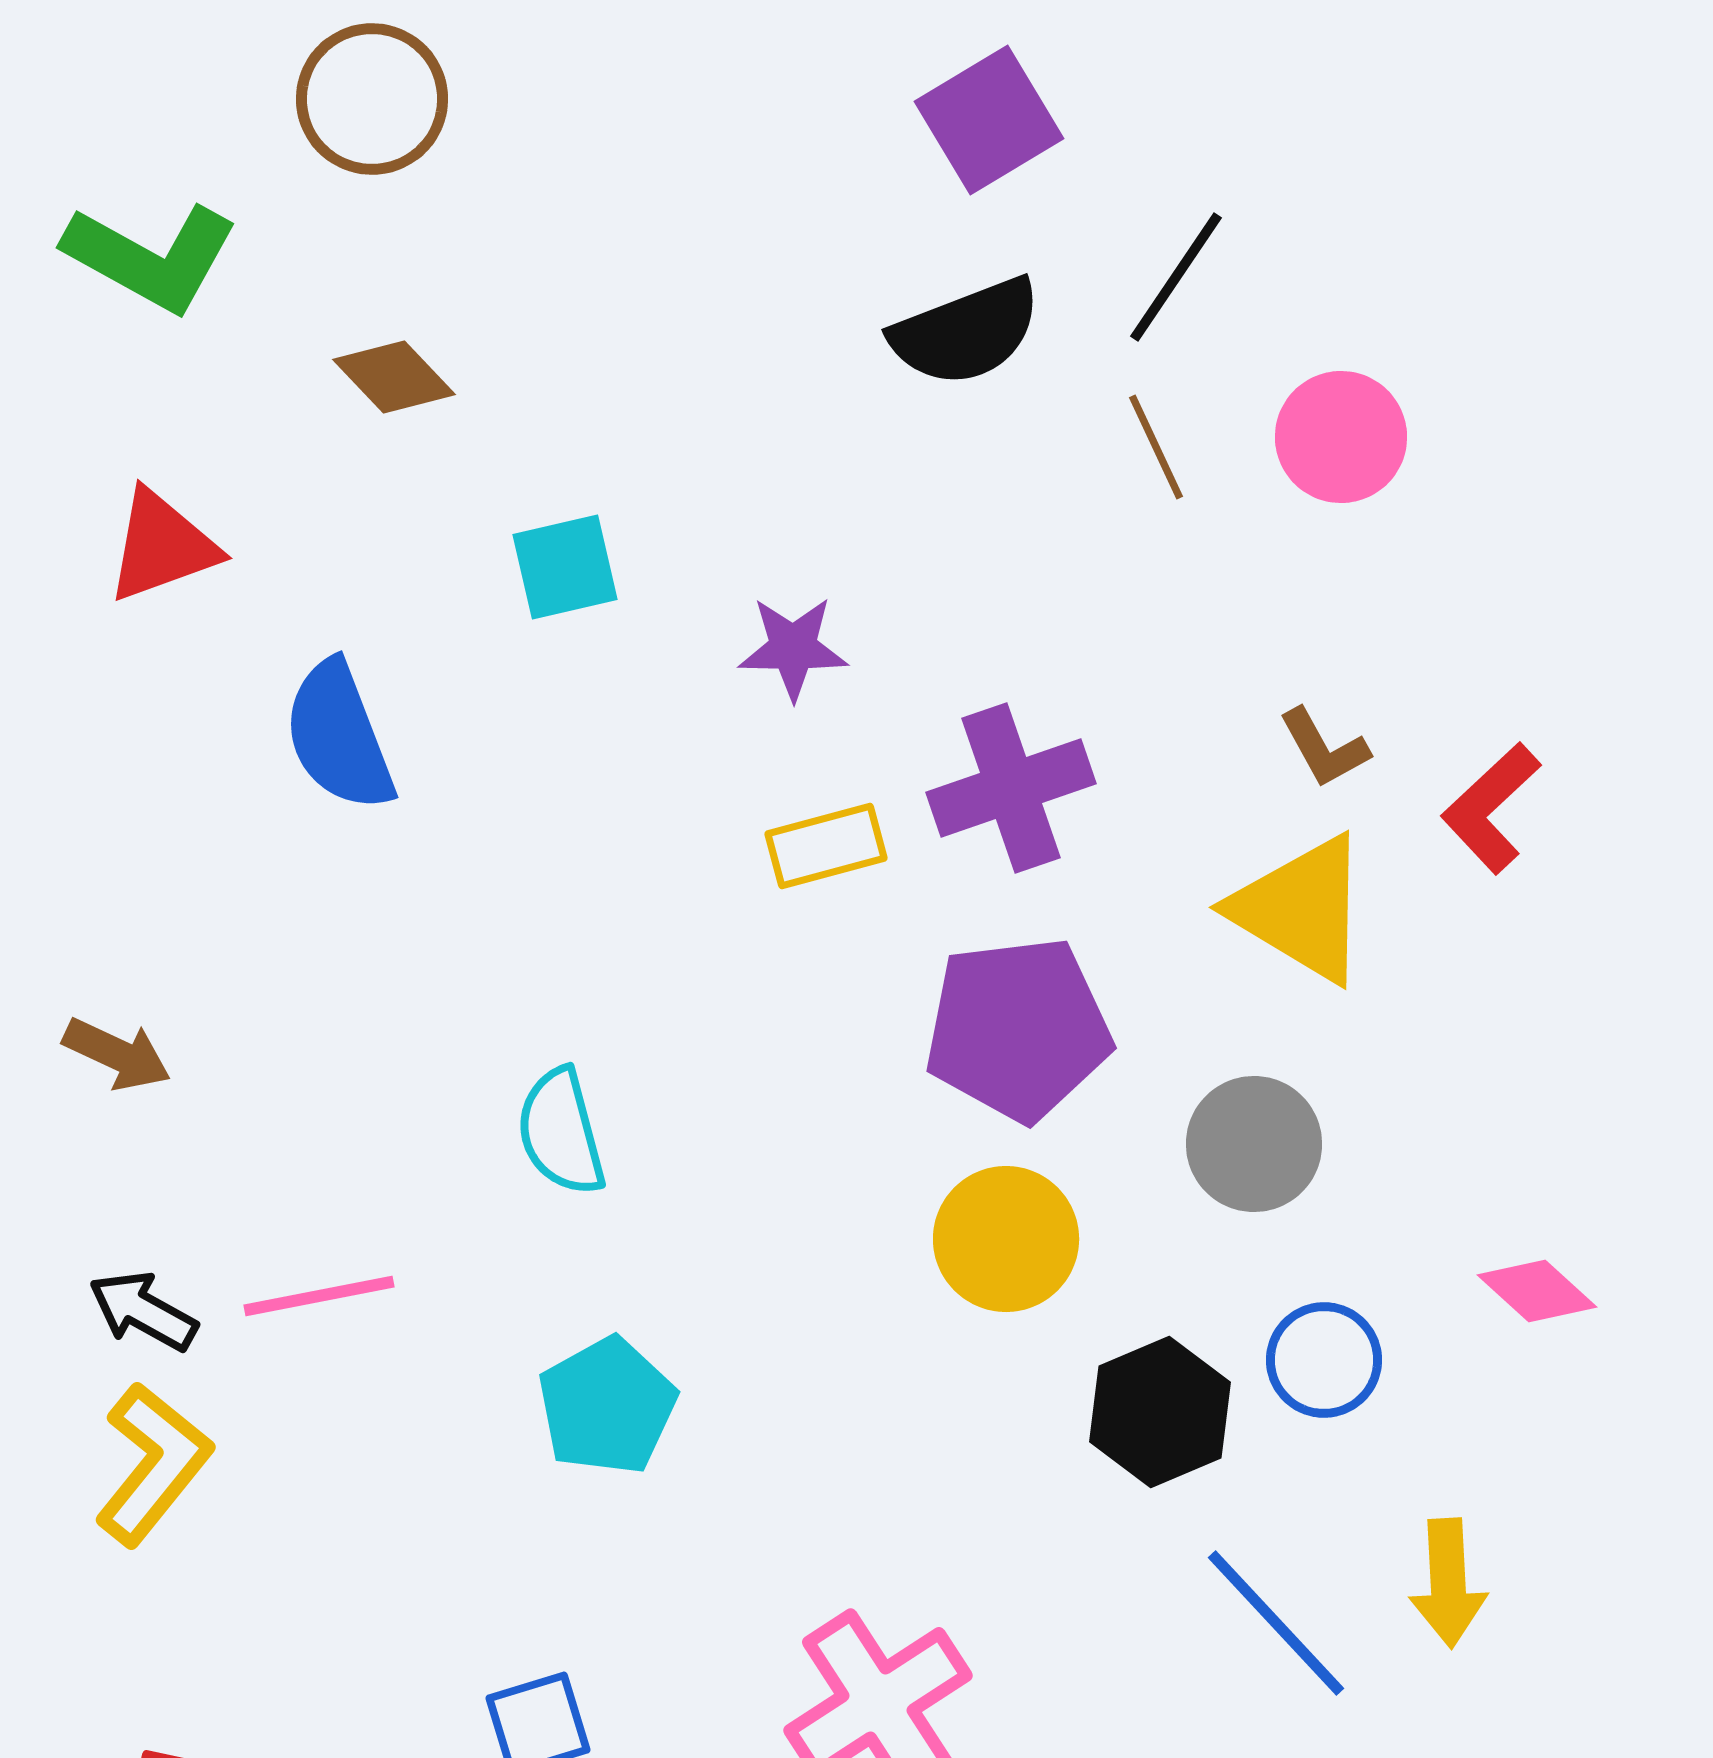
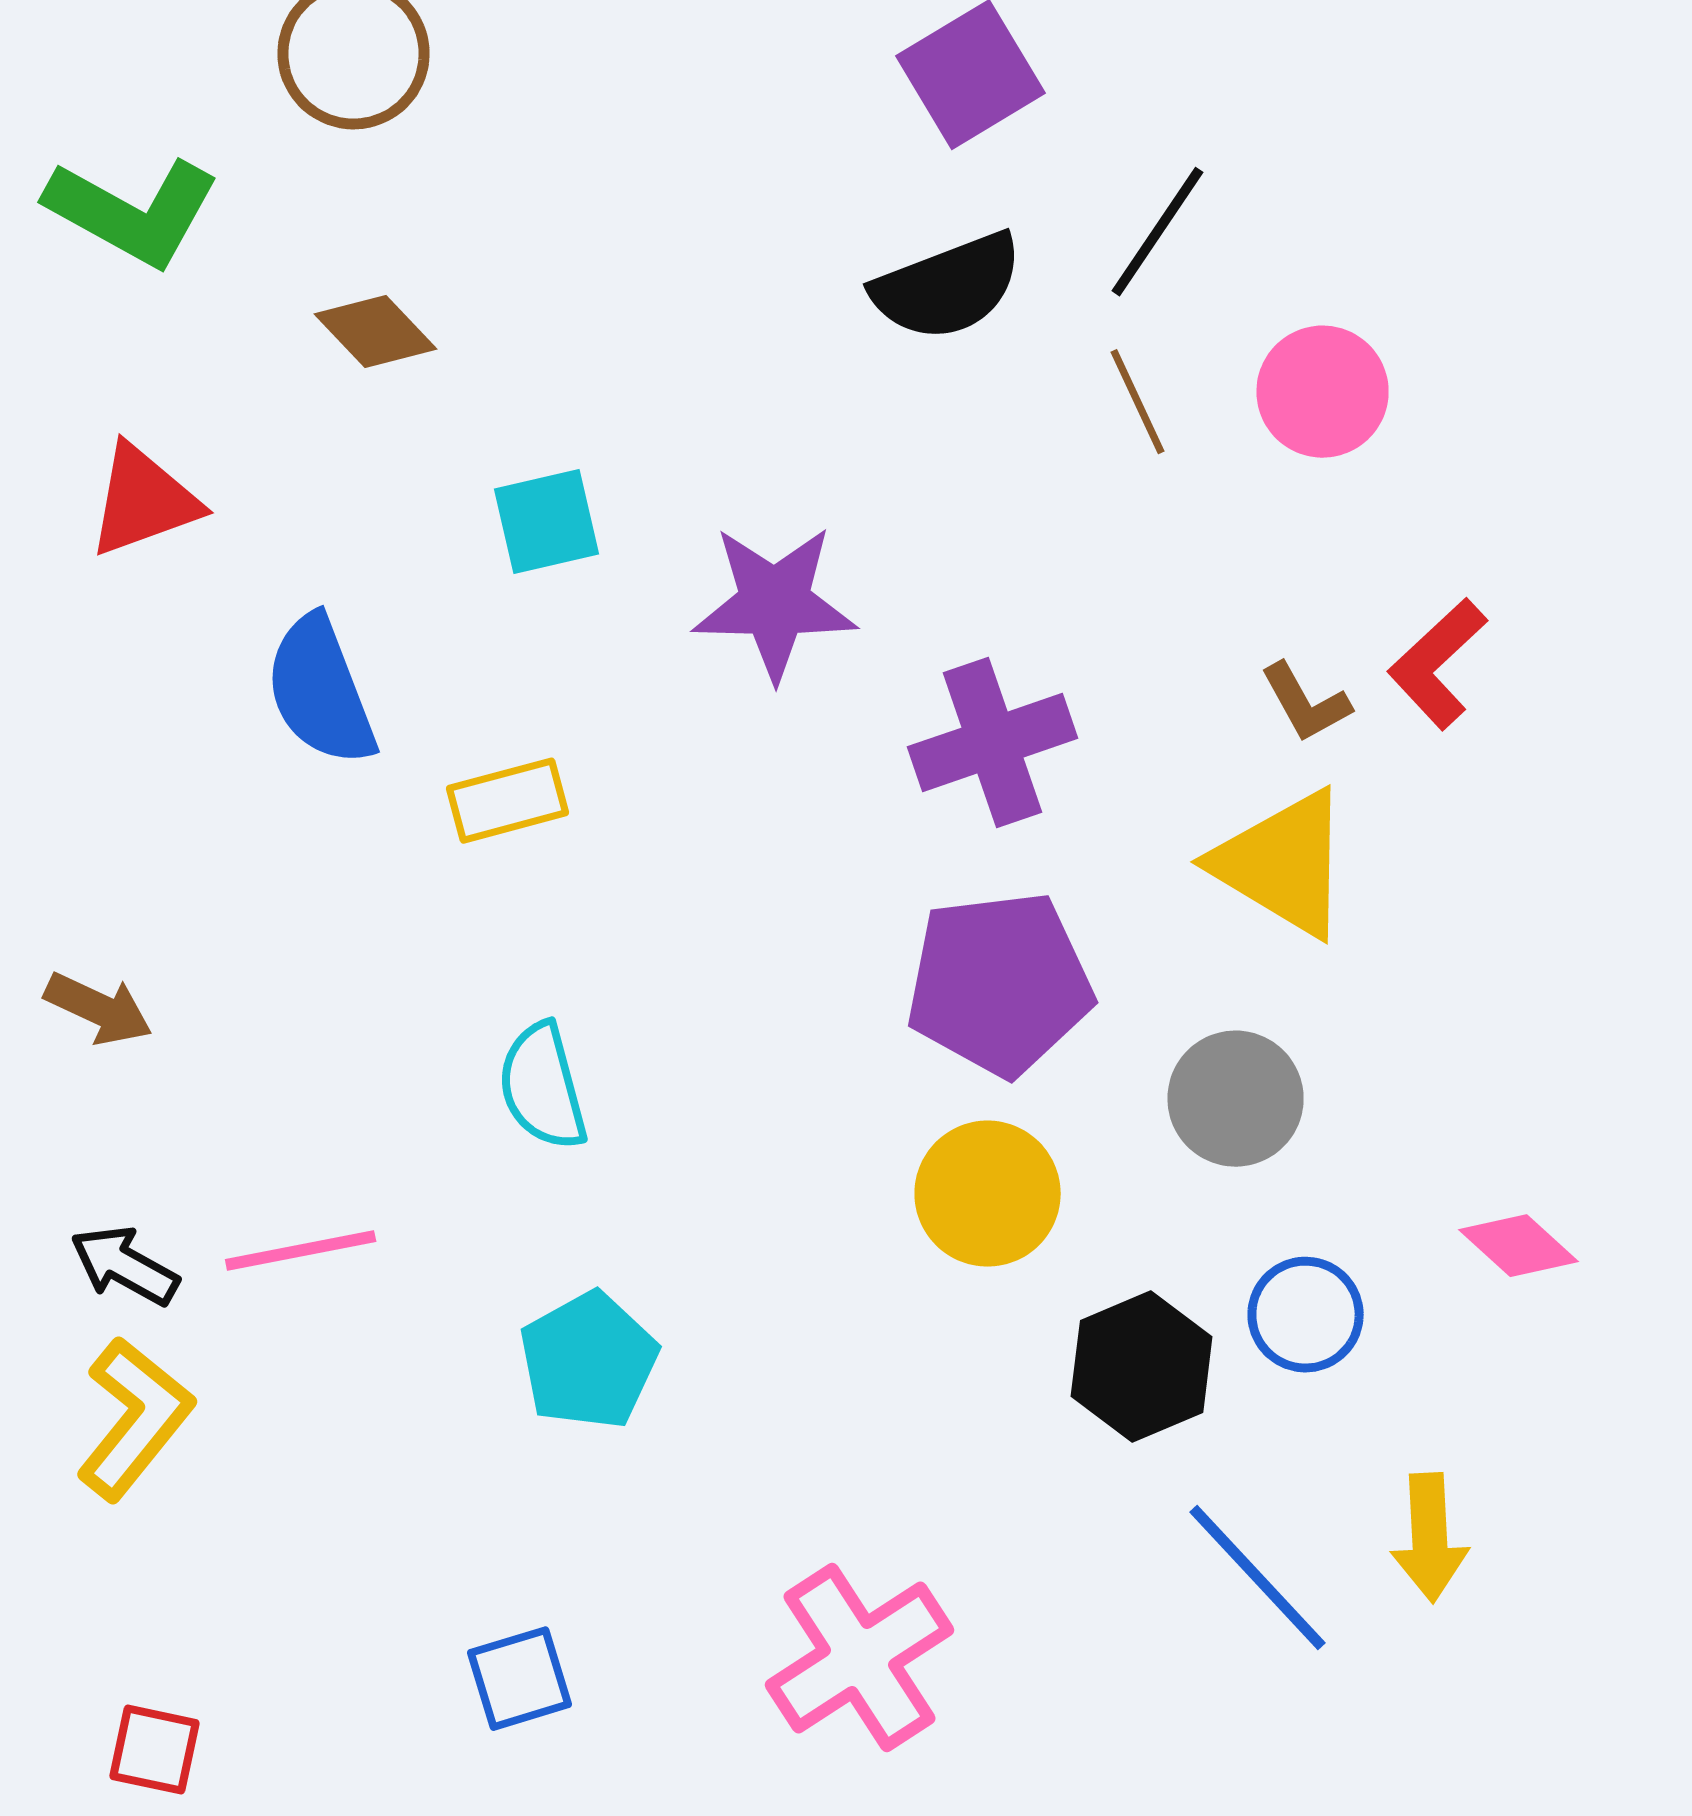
purple star: (793, 648) -> (775, 603), size x1.5
red L-shape: (1491, 808) -> (1438, 664), moved
yellow rectangle: (826, 846) -> (508, 801), moved

